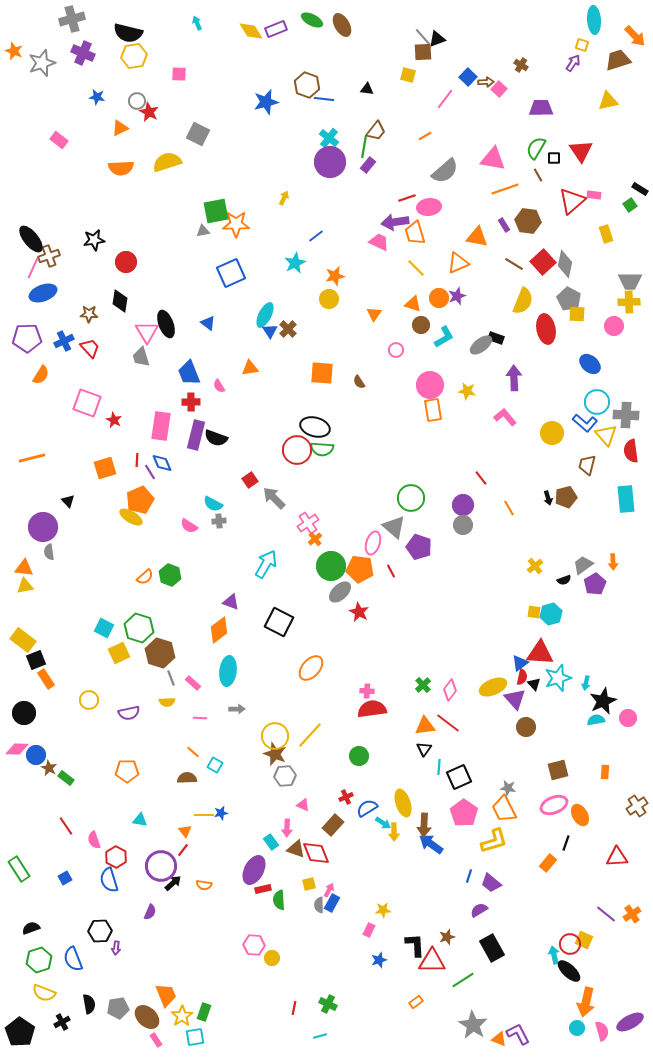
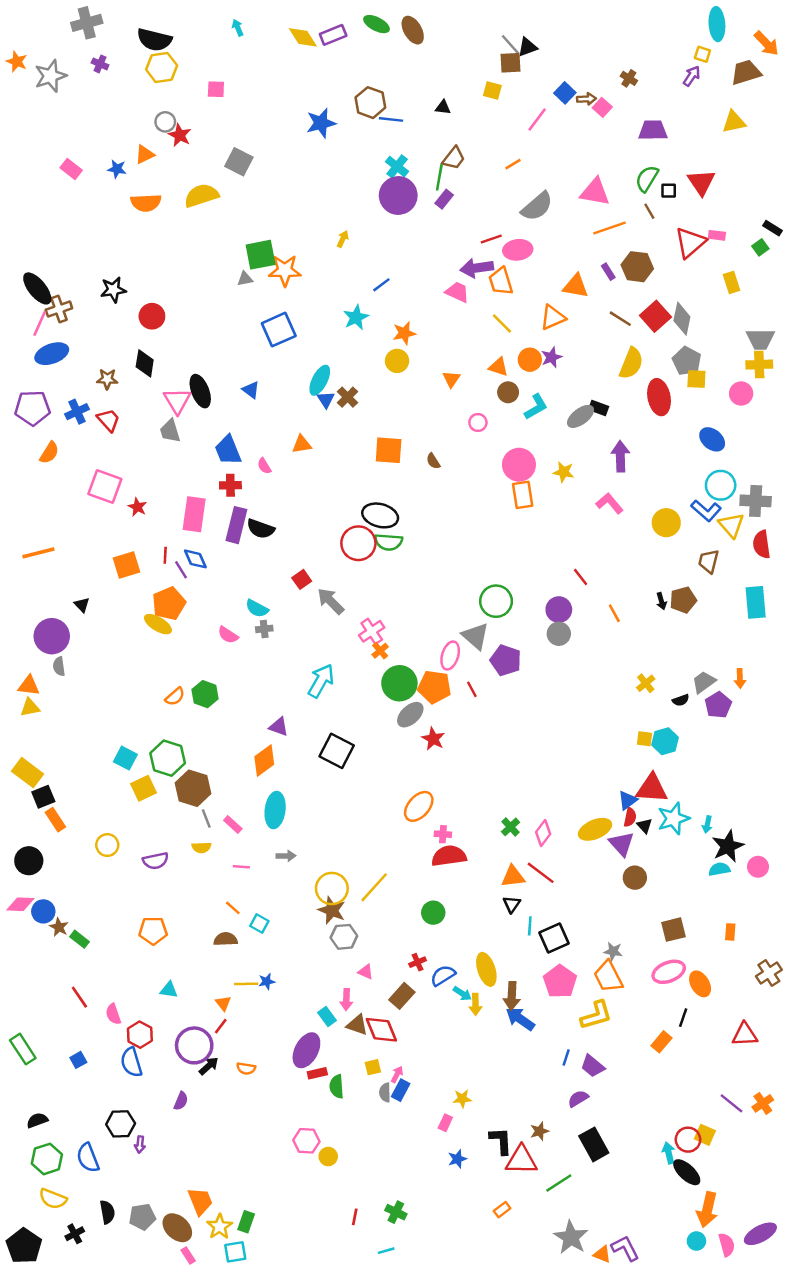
purple cross: (83, 53) -> (100, 64), size x0.6
blue star: (97, 97) -> (117, 169), moved
orange ellipse: (311, 668) -> (419, 806), moved

